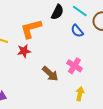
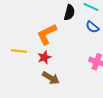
brown arrow: (50, 74) -> (51, 78), moved

